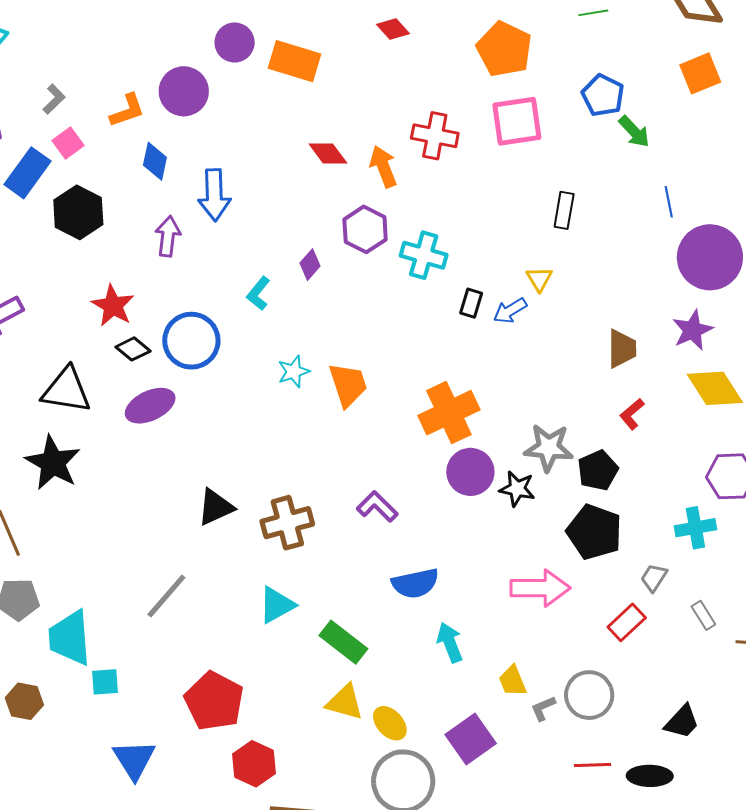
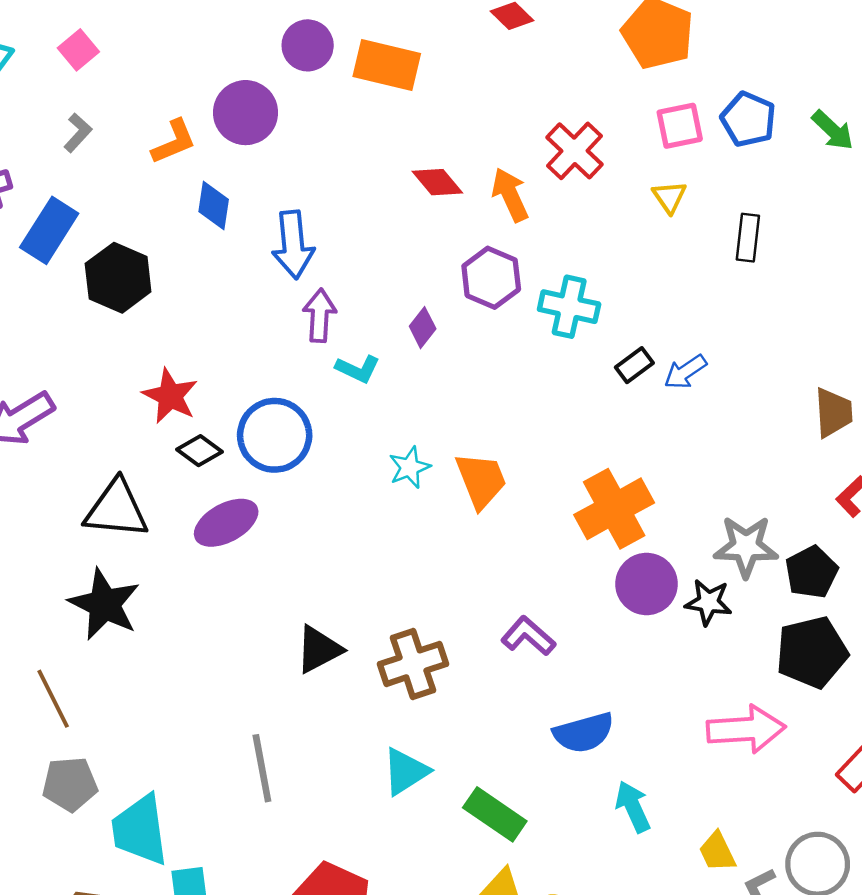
blue pentagon: (603, 95) -> (748, 119), moved
pink square: (517, 121) -> (680, 126), size x0.7
red cross: (435, 136) -> (574, 151), turned 36
pink square: (68, 143) -> (78, 50), moved
purple arrow: (168, 236) -> (320, 316), moved
yellow triangle: (539, 279) -> (669, 197), moved
cyan L-shape: (258, 293) -> (358, 369), turned -100
black rectangle: (471, 303) -> (634, 365), turned 40
black pentagon: (594, 532) -> (812, 652), turned -30
gray line: (166, 596) -> (262, 768), turned -48

